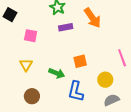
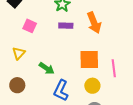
orange square: (80, 61) -> (89, 59), moved, size x1.5

